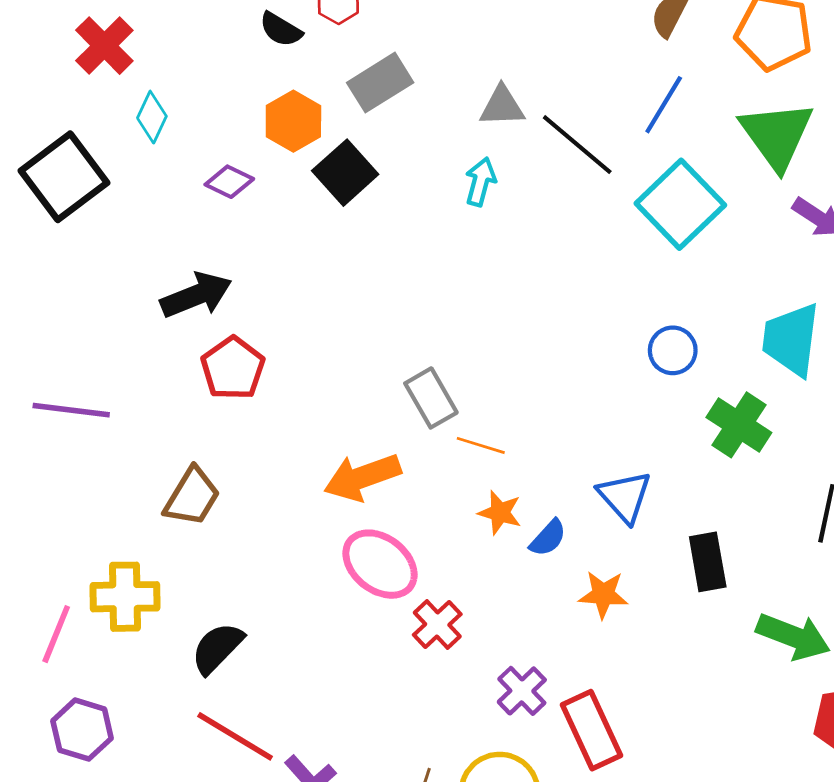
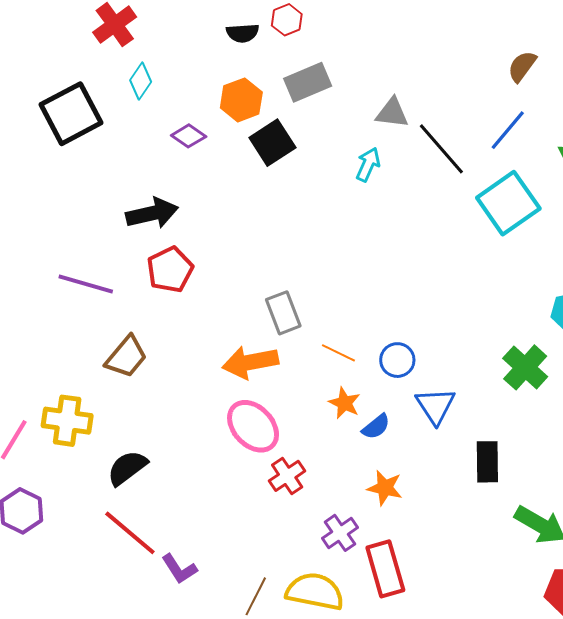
black semicircle: (281, 29) -> (243, 33), turned -44
blue circle: (673, 350) -> (397, 360), moved
gray rectangle: (431, 398) -> (283, 313), moved
purple line: (71, 410) -> (86, 284), moved
orange star: (603, 594) -> (385, 488), moved

